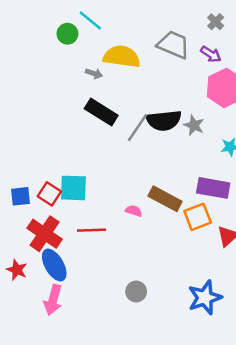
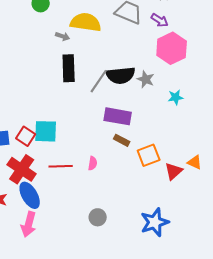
black rectangle: (101, 112) -> (69, 68), turned 56
purple rectangle: (213, 188) -> (118, 116), moved
brown rectangle: (165, 199) -> (122, 140), size x0.6
pink semicircle: (134, 211) -> (93, 163), moved, turned 80

